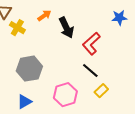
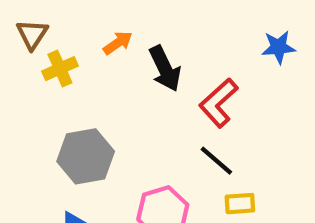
yellow cross: (17, 28) -> (60, 69), turned 35
yellow rectangle: (101, 91) -> (240, 204), turned 40

